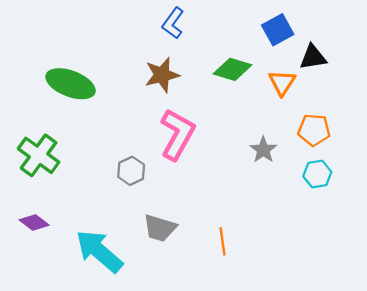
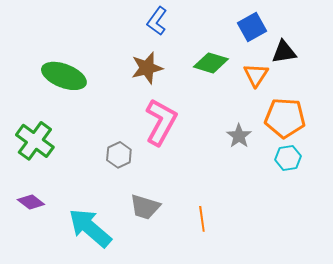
orange pentagon: (314, 130) -> (285, 118), size x1.4

